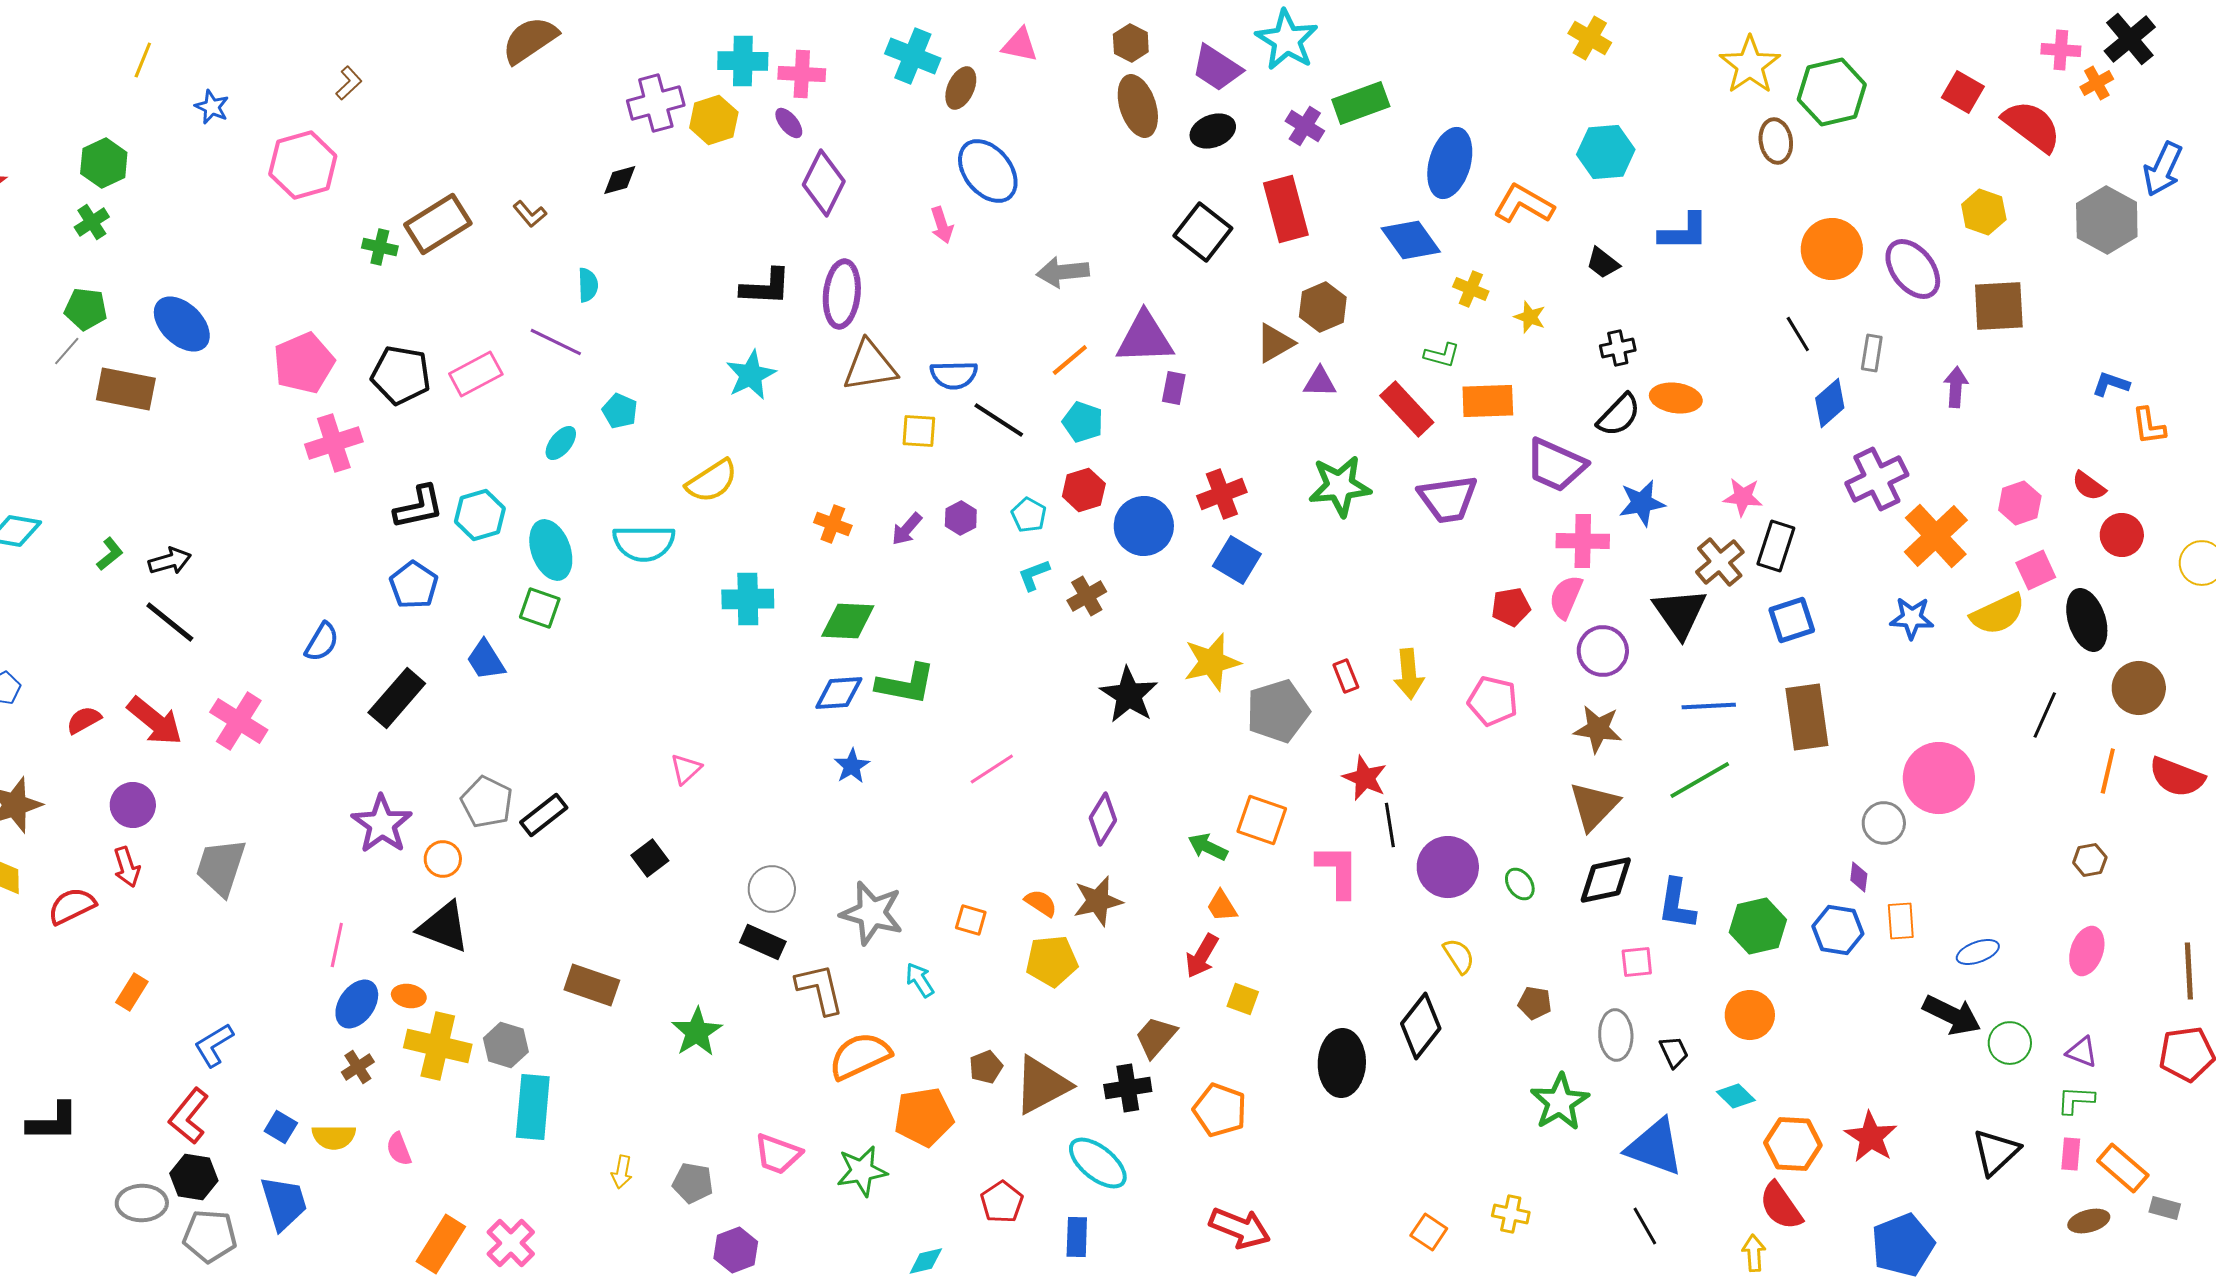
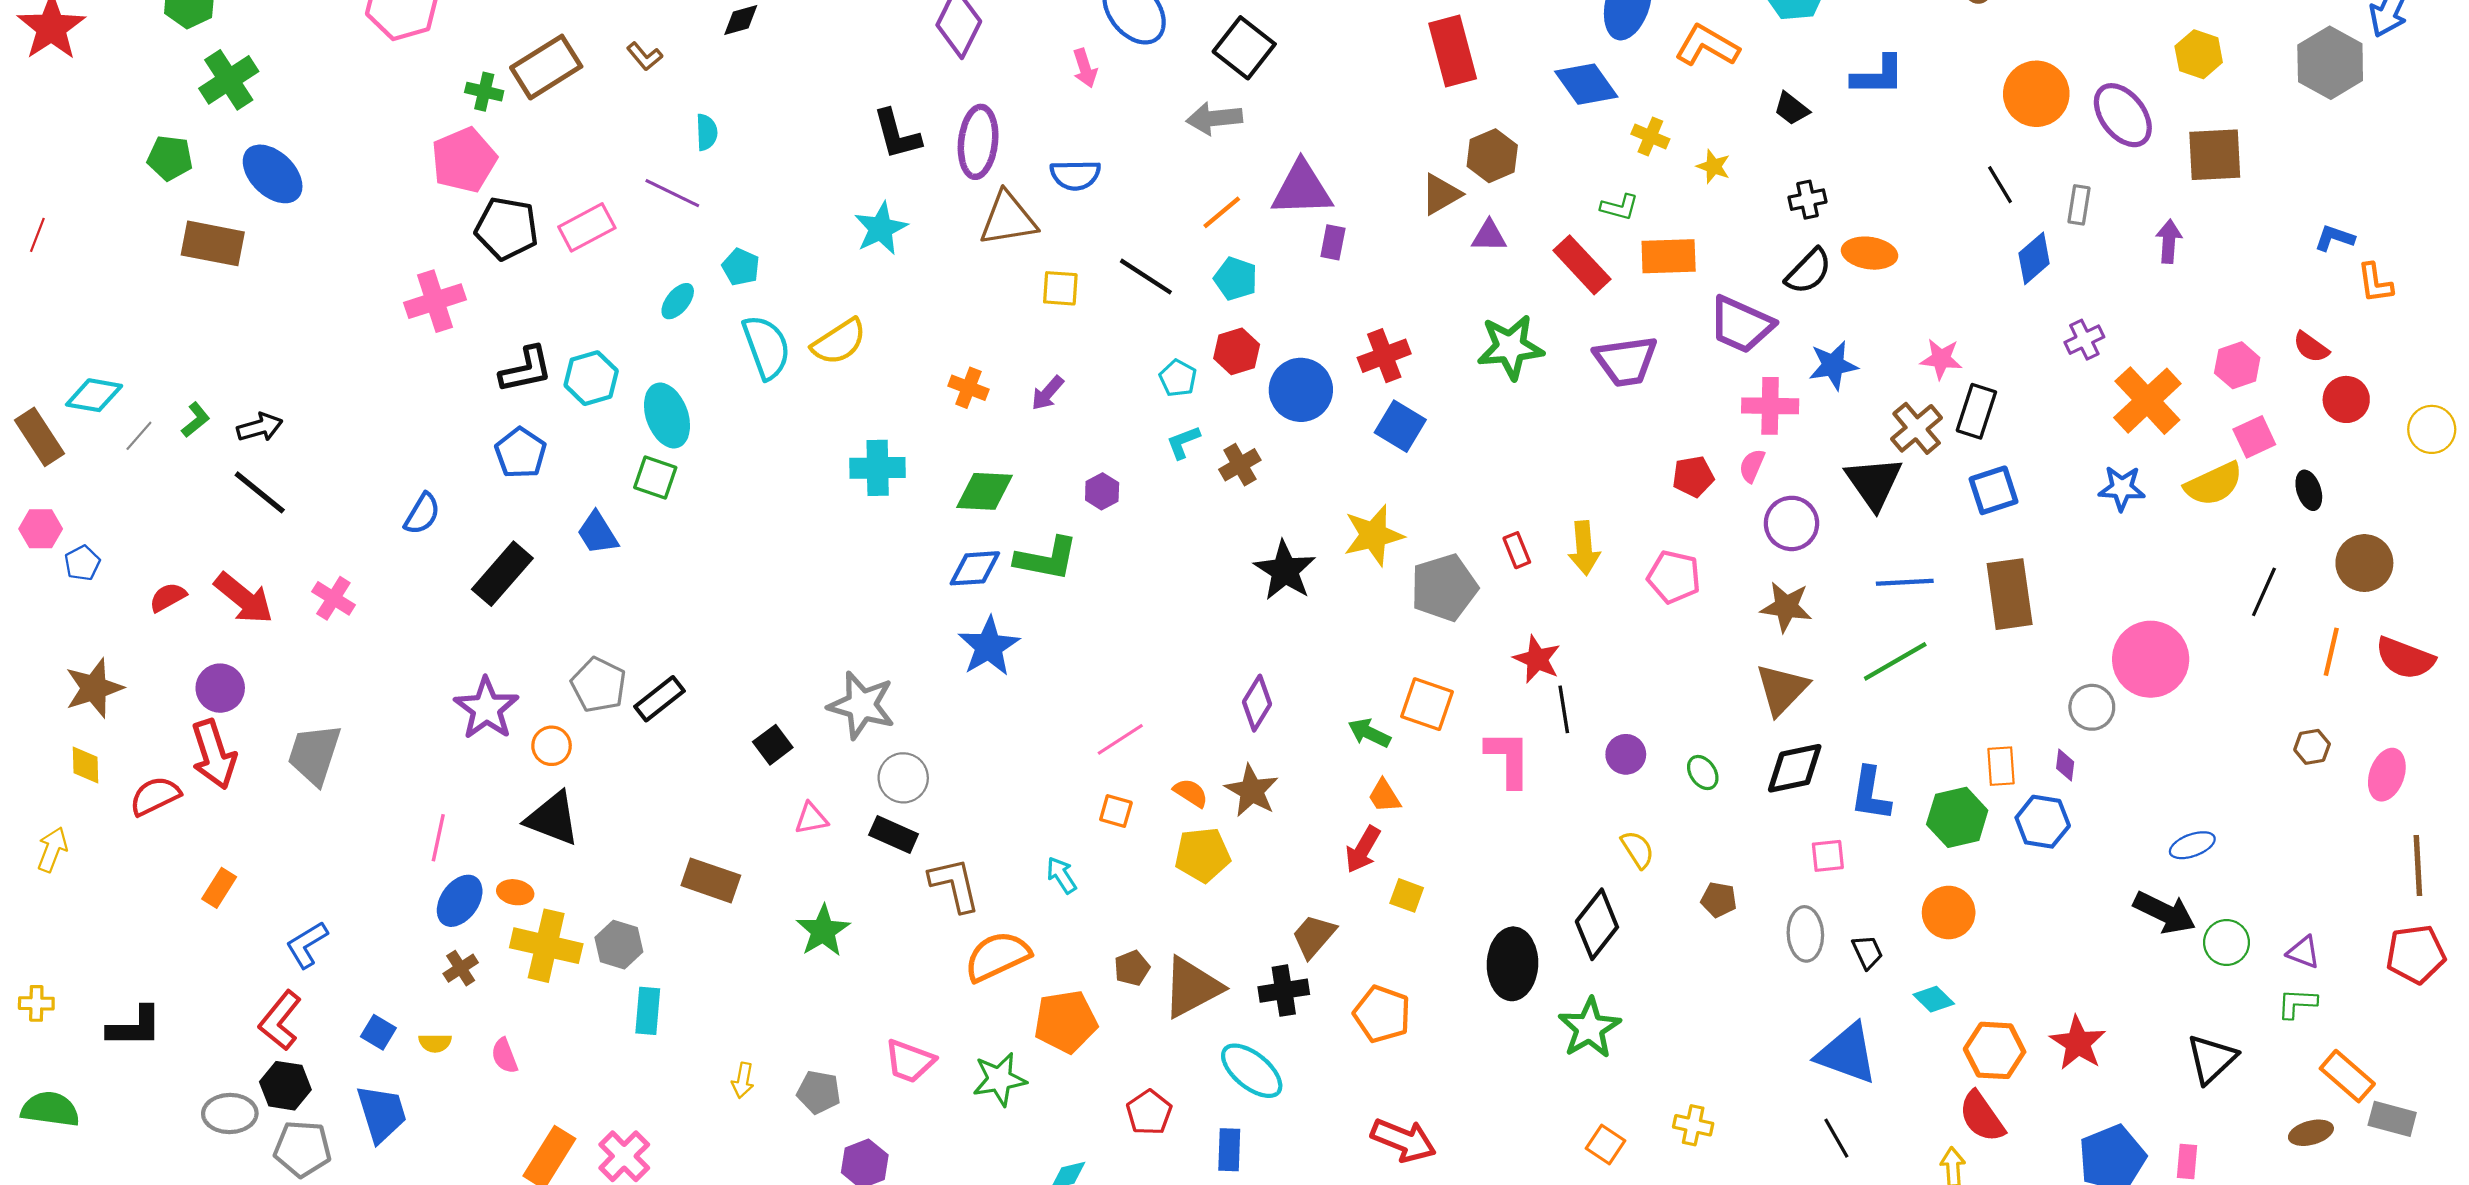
green cross: (92, 222) -> (229, 80), moved, size x1.6
black square: (1203, 232) -> (1244, 48), moved
black L-shape: (766, 287) -> (897, 134), turned 72
gray line: (67, 351) -> (139, 436), moved
pink pentagon: (304, 363) -> (464, 160), moved
blue semicircle: (954, 375) -> (1075, 175), moved
purple cross: (1877, 479) -> (2084, 340), size x0.6
purple hexagon: (961, 518) -> (1102, 491), moved
cyan semicircle: (644, 543) -> (766, 347), moved, turned -110
pink semicircle: (1566, 597) -> (1752, 466), size x0.7
black ellipse: (2087, 620) -> (2309, 490), size x0.6
pink cross: (239, 721) -> (333, 598), size x0.7
blue star: (852, 766) -> (989, 646), size x1.6
pink triangle: (686, 769) -> (811, 818), moved, turned 32
pink line: (992, 769) -> (1120, 739), moved
red arrow: (127, 867) -> (214, 754), size x1.6
purple circle: (1448, 867) -> (1626, 754), size x0.6
brown star: (1098, 901) -> (1252, 791), turned -30
gray star: (872, 913) -> (862, 705), moved
orange rectangle: (1901, 921) -> (2001, 766), moved
pink ellipse: (2087, 951) -> (2387, 775), moved
green star: (1560, 1102) -> (1589, 1028), moved
cyan rectangle: (533, 1107) -> (648, 1011), size x0.7
yellow semicircle: (334, 1137) -> (435, 1043), size x0.7
pink rectangle: (2071, 1154) -> (2187, 1162), moved
gray rectangle: (2165, 1208) -> (2392, 1119), size x1.4

